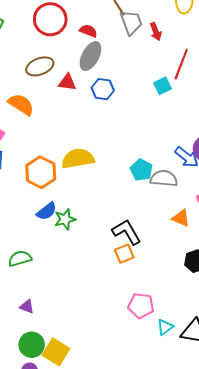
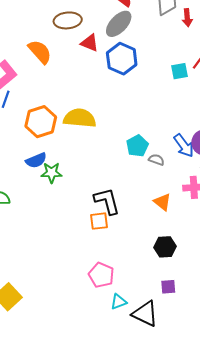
blue hexagon: (103, 89) -> (122, 59), size x1.4
gray semicircle: (164, 178) -> (156, 160), size x0.6

